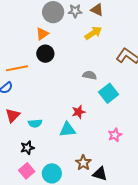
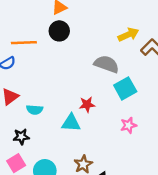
yellow arrow: (93, 33) -> (128, 35), moved
gray semicircle: (90, 75) -> (106, 64), size x1.5
pink star: (115, 135) -> (128, 125), moved

